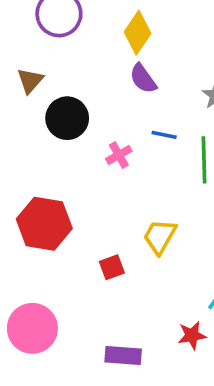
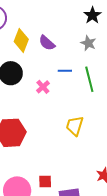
yellow diamond: (138, 33) -> (21, 40), moved
red square: (112, 267) -> (45, 181), moved, turned 32

